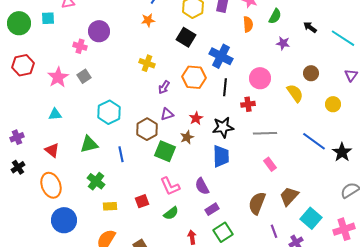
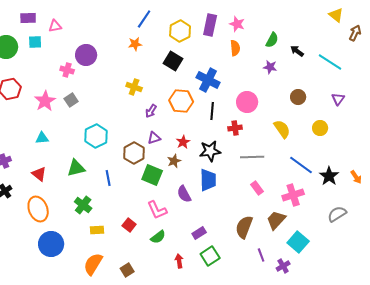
green semicircle: (275, 16) -> (272, 40), moved
yellow semicircle: (295, 93) -> (282, 129), moved
purple semicircle: (202, 186) -> (184, 194), moved
red square: (142, 201) -> (129, 225), turned -32
pink cross: (344, 229) -> (293, 195), moved

